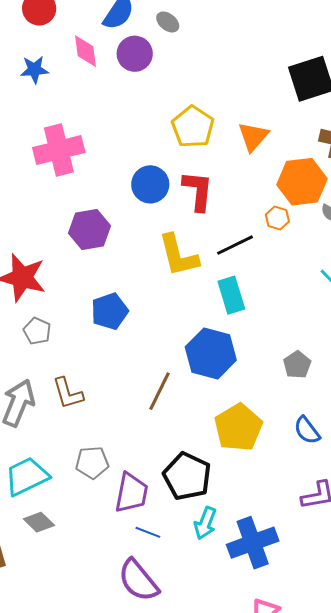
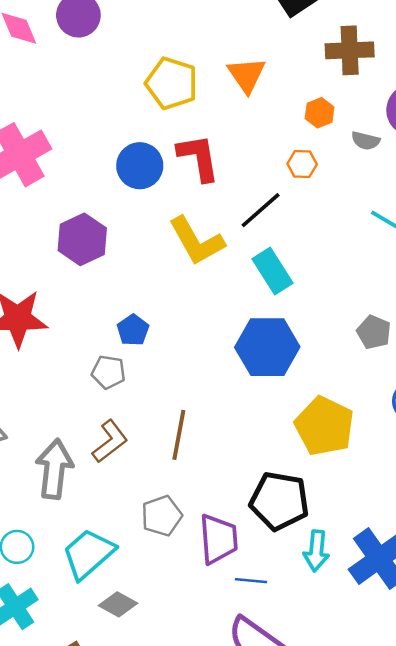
orange hexagon: (302, 182) -> (320, 113), size x0.5
blue pentagon: (110, 311) -> (133, 330), size x0.7
gray pentagon: (37, 331) -> (108, 372), moved
brown line: (159, 391) -> (179, 435), moved
brown L-shape: (68, 393) -> (110, 441), turned -96

